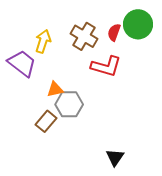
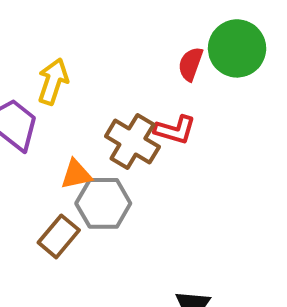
brown cross: (84, 36) -> (132, 141), moved
red L-shape: (106, 66) -> (175, 130), size x0.7

